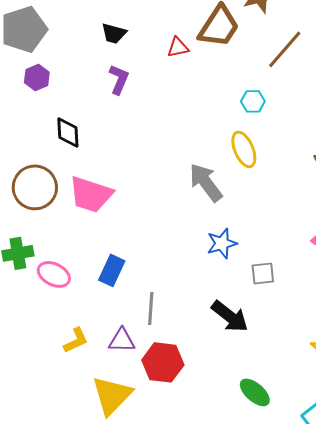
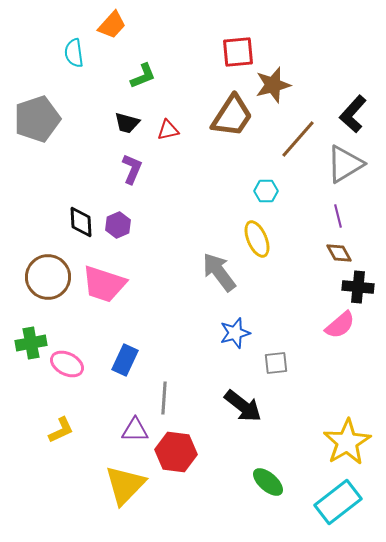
red triangle: (178, 47) -> (168, 130), moved
purple hexagon: (37, 77) -> (118, 225), moved
yellow L-shape: (76, 340) -> (61, 430), moved

